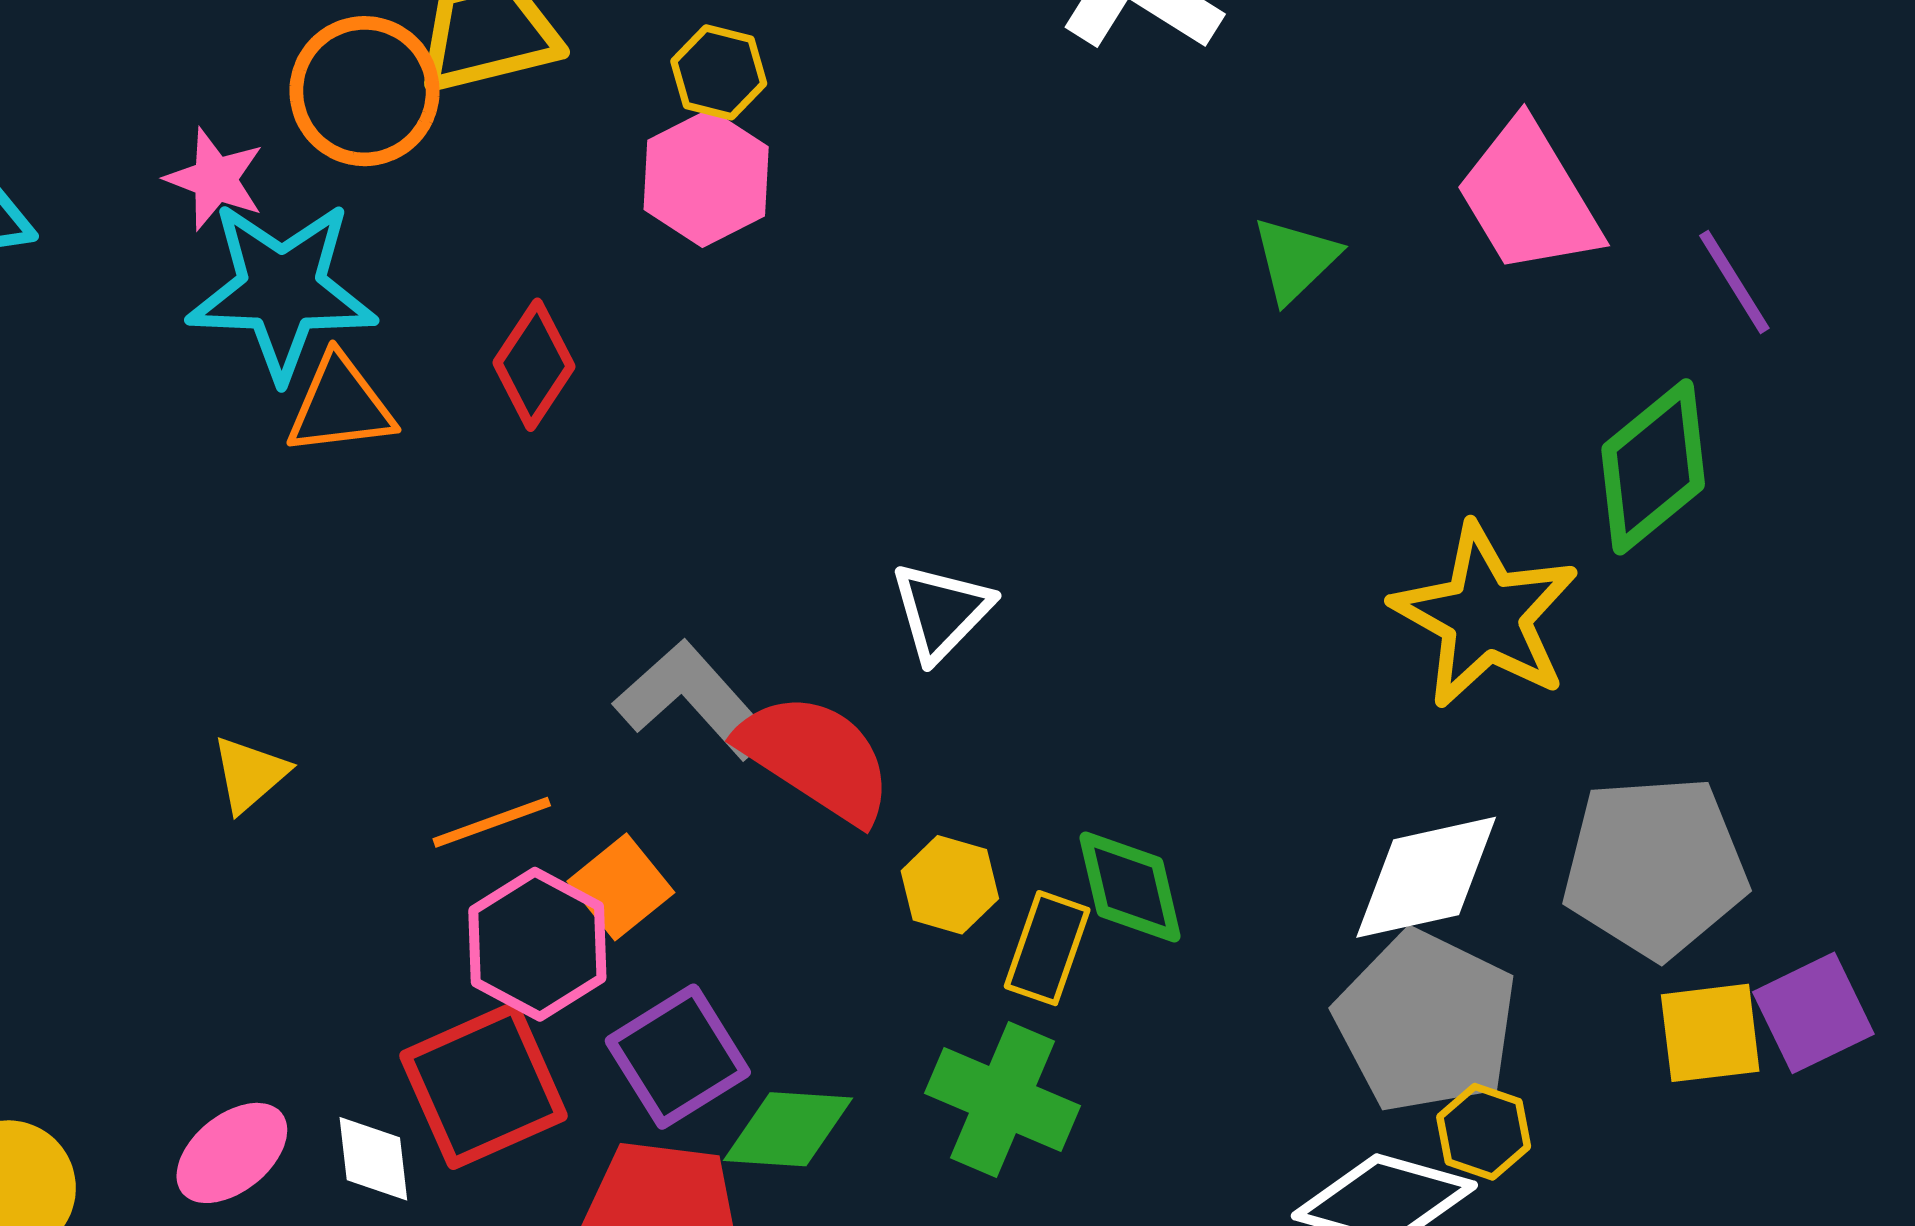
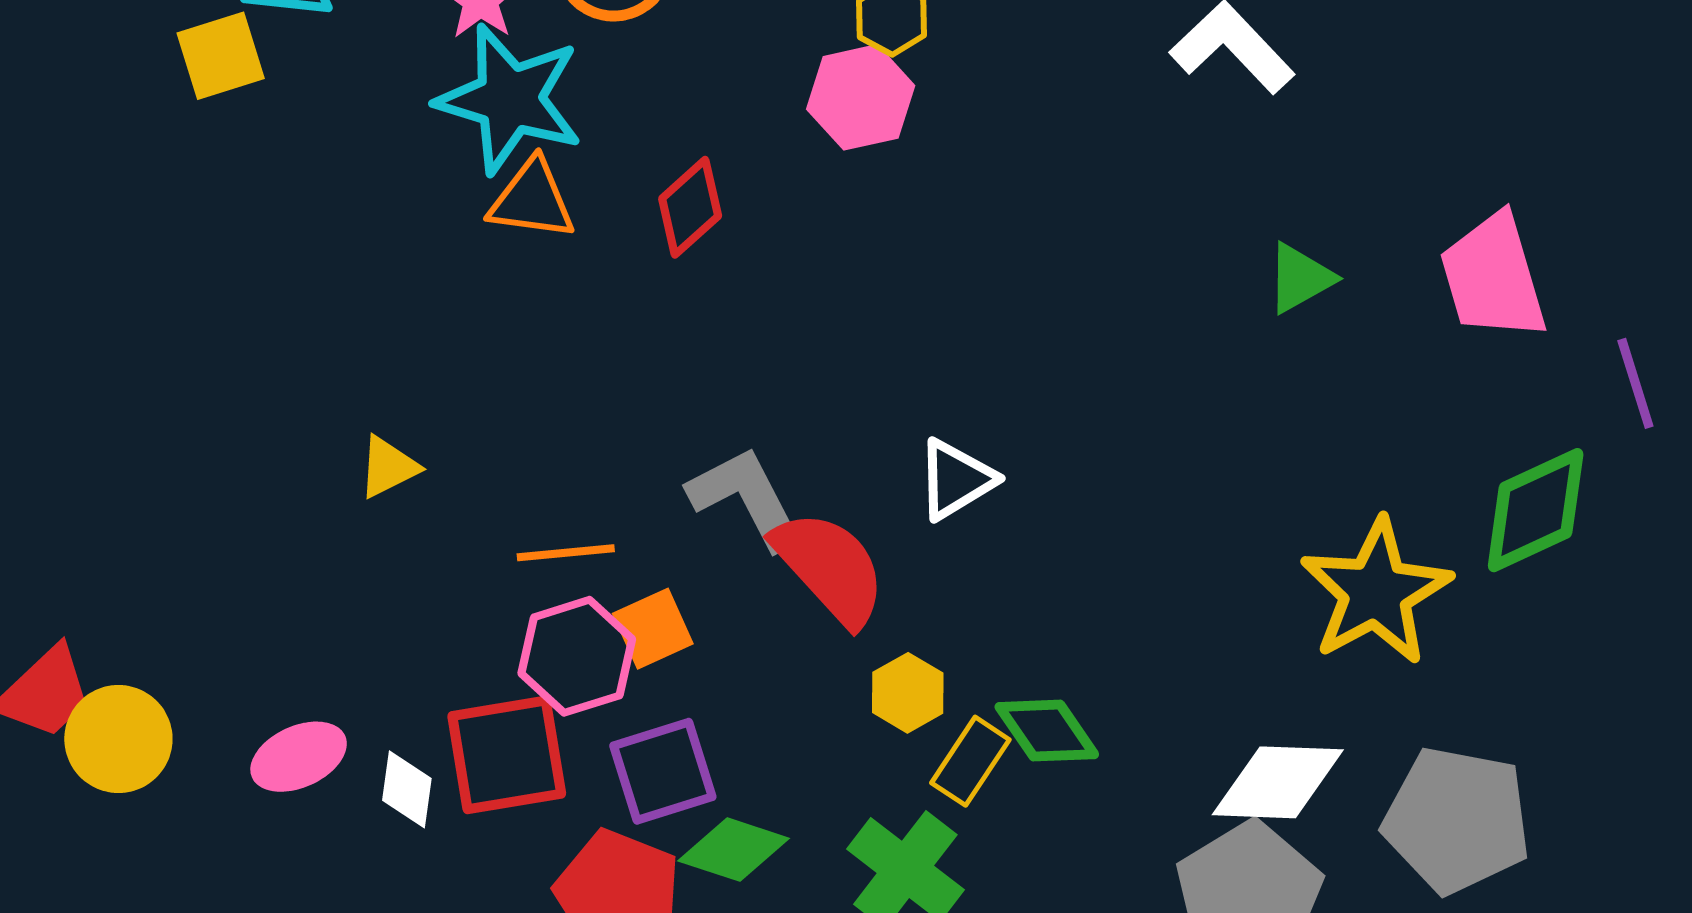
green diamond: (1130, 887) -> (1047, 731), turned -36

